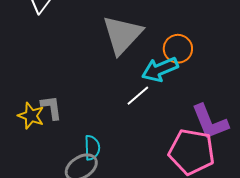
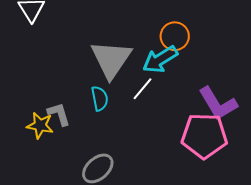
gray triangle: (122, 35) -> (111, 59), moved
cyan semicircle: (92, 148) -> (100, 98), moved

